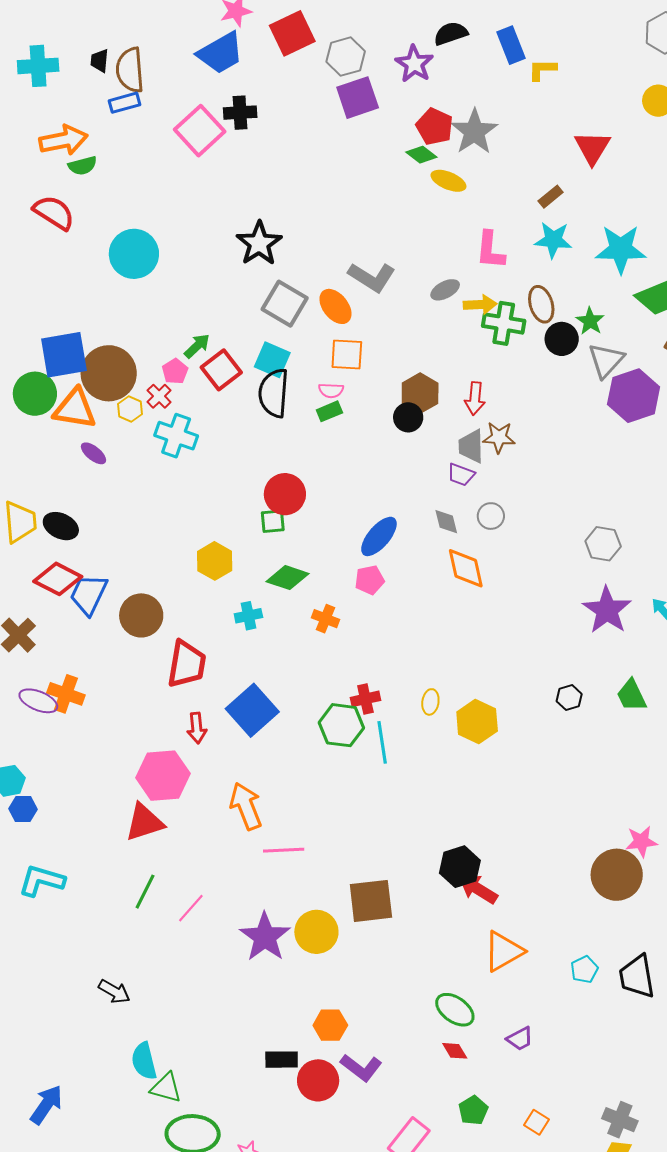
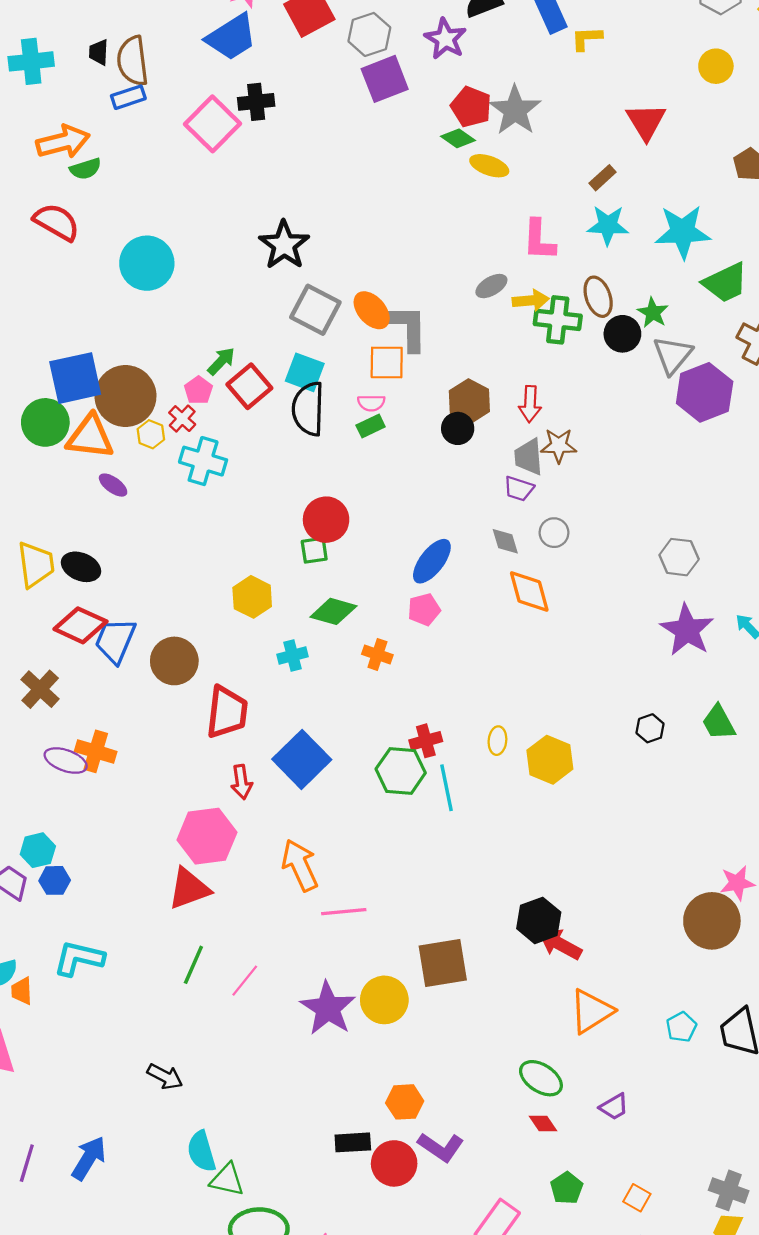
gray L-shape: (372, 277) -> (409, 328), moved, turned -120
blue arrow: (46, 1105) -> (89, 1158), moved

